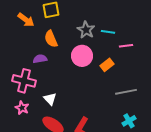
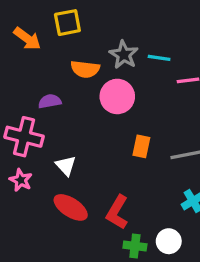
orange semicircle: (51, 39) -> (85, 69), moved, turned -60
orange rectangle: (107, 65) -> (141, 146), moved, turned -40

